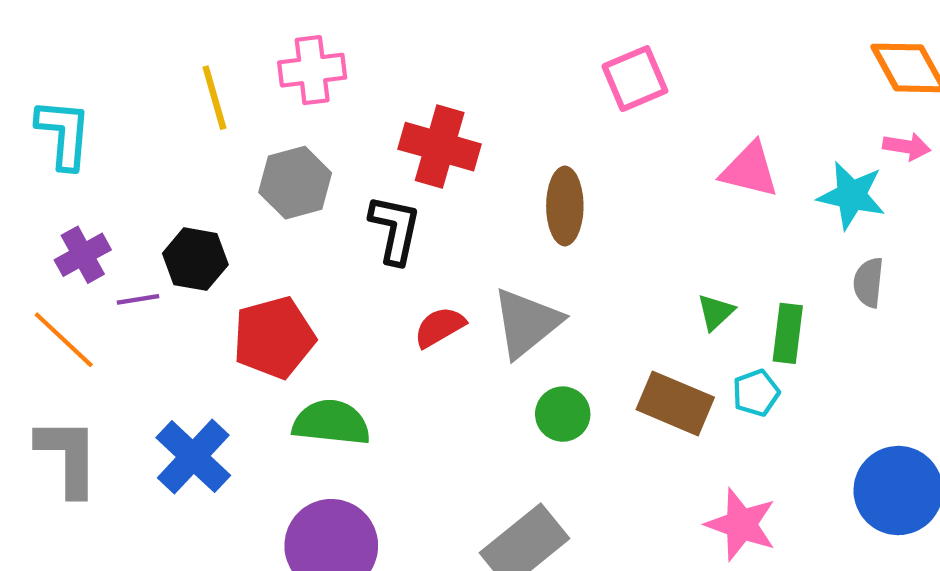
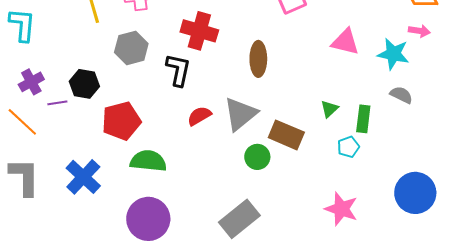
gray semicircle: (868, 282) -> (401, 95), turned 110
brown rectangle: (675, 403) -> (286, 135), moved

